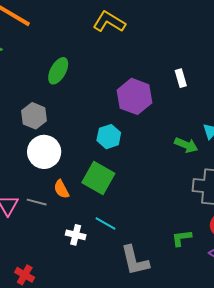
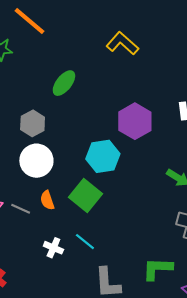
cyan hexagon: (109, 137) -> (103, 156), size x1.4
green L-shape: (182, 238) -> (157, 269), size x1.5

